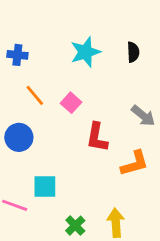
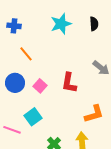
pink square: (71, 103) -> (40, 86), moved
orange L-shape: (135, 163) -> (94, 114), moved
cyan square: (45, 187) -> (33, 117), turned -36

